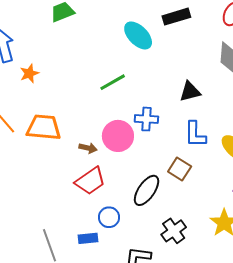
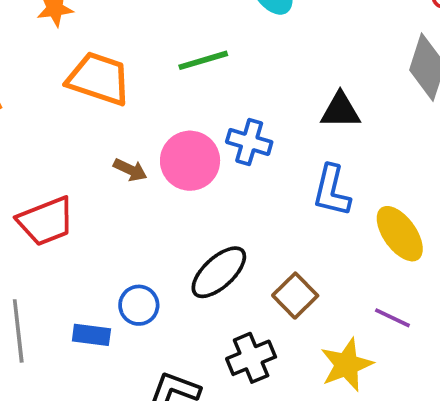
orange trapezoid: (44, 127) -> (99, 79), moved
brown square: (180, 169) -> (295, 296), moved
red trapezoid: (90, 181) -> (46, 221), moved

